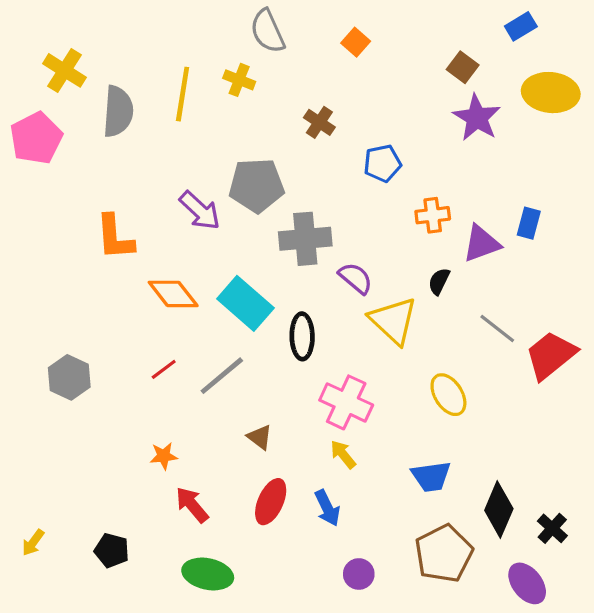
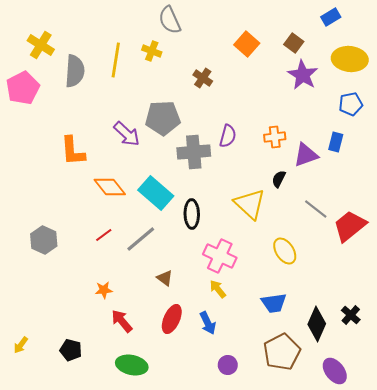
orange square: (356, 42) -> (247, 44), moved, size x1.4
blue pentagon: (382, 163) -> (351, 104), moved
purple semicircle: (356, 278) -> (228, 136), moved, turned 65
black cross: (552, 528) -> (351, 315), moved

